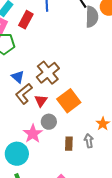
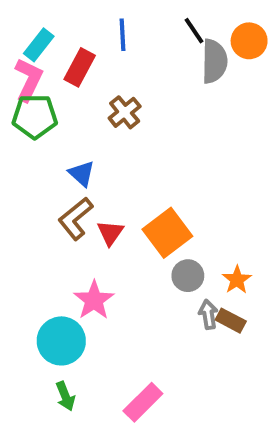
brown cross: (48, 73) -> (125, 112), moved, size x0.7
blue triangle: (18, 77) -> (82, 174), moved
gray circle: (49, 122) -> (188, 276), moved
brown rectangle: (69, 144) -> (231, 321), moved, turned -64

